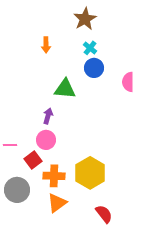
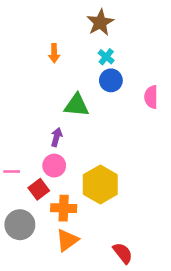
yellow hexagon: (90, 173) -> (100, 184), moved

